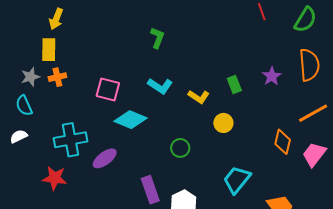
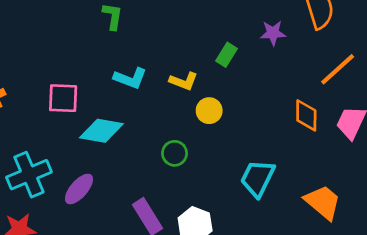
purple star: (272, 76) -> (273, 33), turned -30
green rectangle: (234, 84) -> (227, 55), turned 66
yellow circle: (223, 123) -> (209, 111), moved

